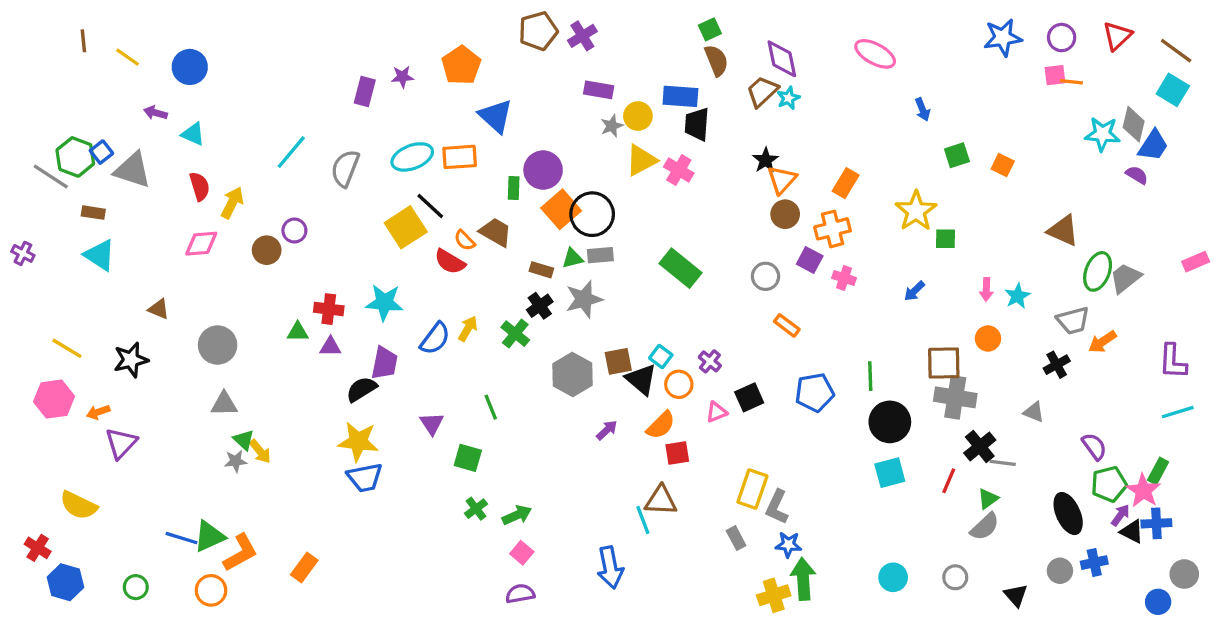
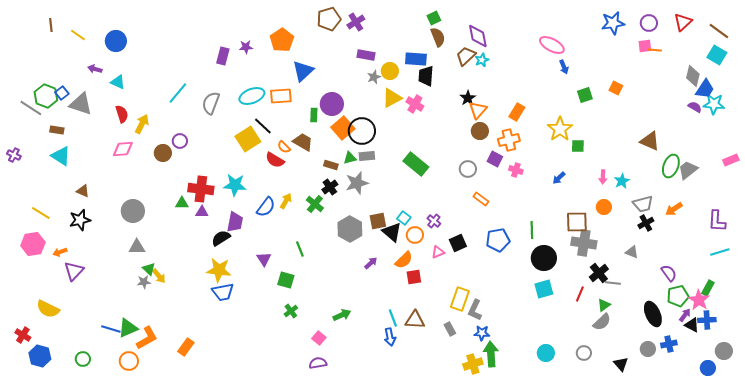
pink ellipse: (875, 54) -> (552, 45), moved
blue triangle: (496, 116) -> (303, 71), turned 35
cyan star: (1102, 134) -> (714, 104), moved
orange square: (1003, 165) -> (616, 88), moved
brown triangle: (159, 309) -> (83, 191), moved
red cross: (329, 309) -> (201, 189), size x1.4
gray trapezoid: (1073, 320) -> (643, 204), moved
brown triangle: (661, 500) -> (415, 320), moved
green arrow: (517, 515) -> (342, 315), moved
blue arrow: (610, 567) -> (390, 337), moved, size x0.7

